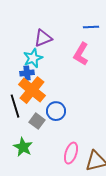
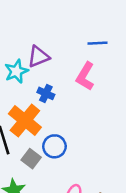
cyan star: (33, 58) -> (16, 71), moved
blue cross: (27, 73) -> (46, 93), moved, turned 32

